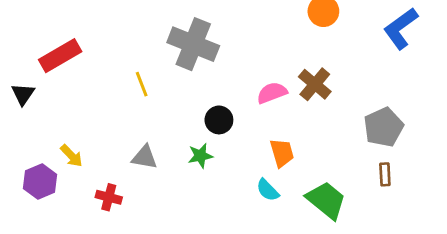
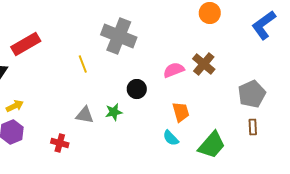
yellow arrow: (72, 156) -> (15, 106), moved, turned -72
green star: (200, 156) -> (114, 112), moved
green trapezoid: (326, 200) -> (212, 145), turned 92

